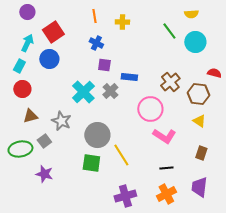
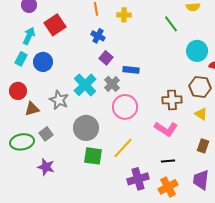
cyan circle: (195, 42) -> (197, 51), moved
blue circle: (49, 59) -> (43, 62), moved
purple square: (104, 65) -> (106, 58), turned 32
brown cross: (170, 82) -> (172, 100), moved, turned 36
red circle: (22, 89) -> (18, 91), moved
pink circle: (150, 109) -> (125, 107), moved
gray star: (61, 121) -> (59, 100), moved
gray circle: (97, 135) -> (86, 128), moved
yellow line: (121, 155) -> (123, 148), turned 75
purple cross: (125, 196) -> (138, 179), moved

